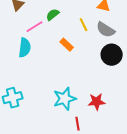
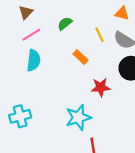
pink line: (35, 27) -> (31, 35), moved
red star: (97, 102) -> (101, 87), moved

